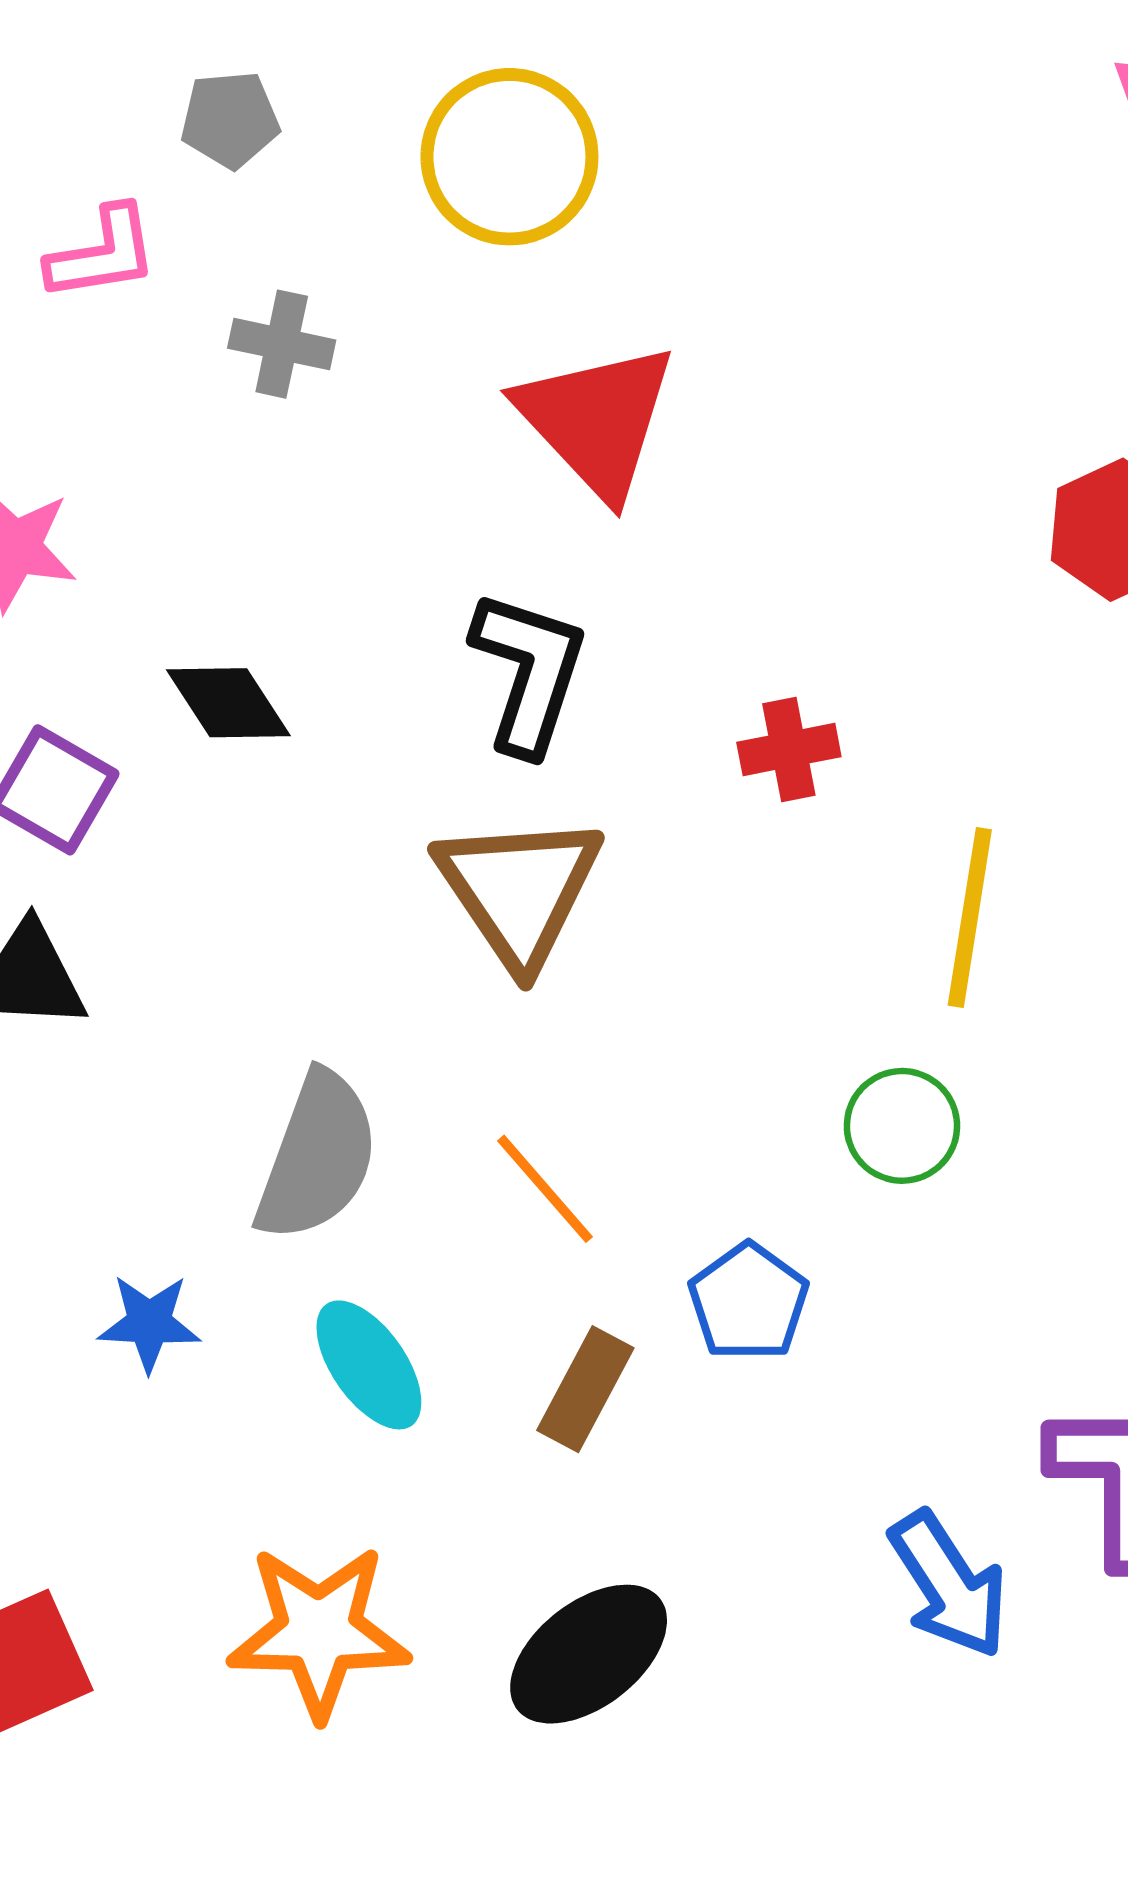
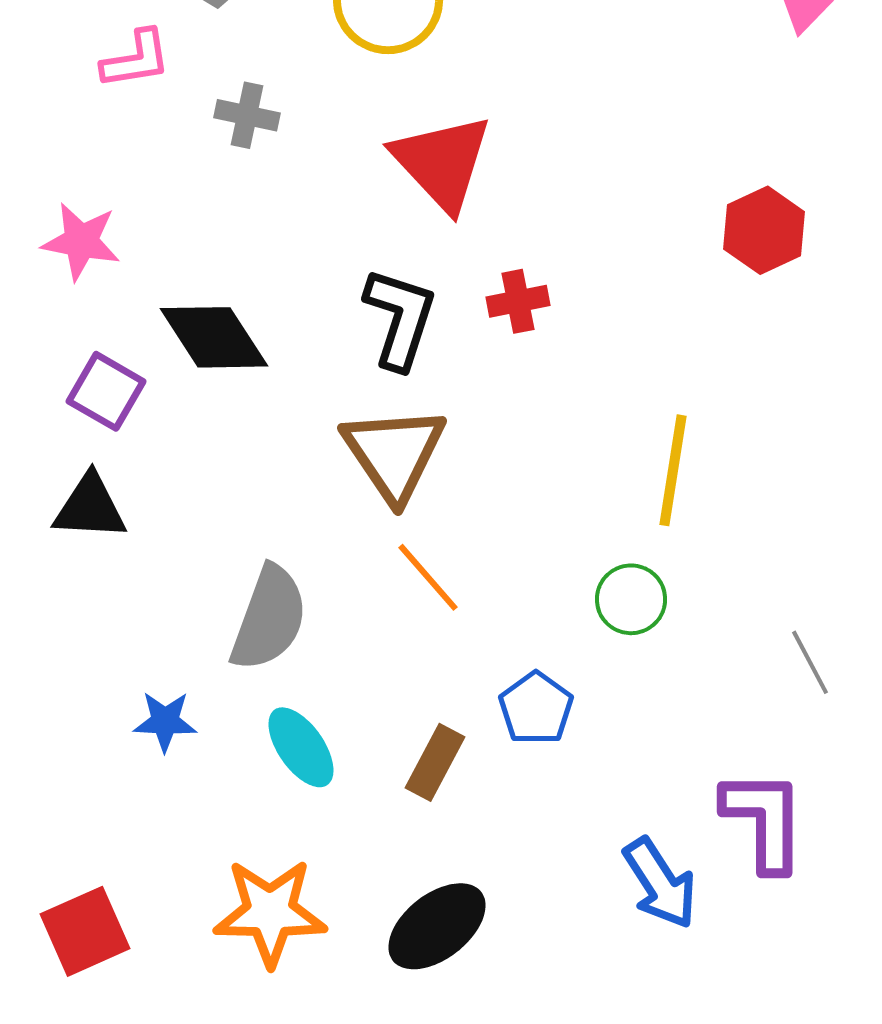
black diamond: (228, 703) -> (214, 337), size x1.4
red cross: (789, 750) -> (518, 301), moved
orange line: (545, 1189) -> (428, 577), moved

